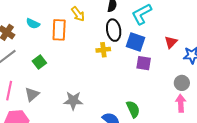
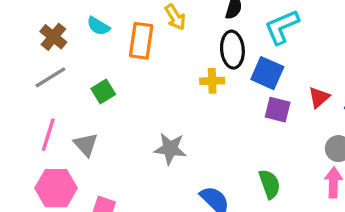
red triangle: (171, 42) -> (319, 97), moved
gray triangle: (32, 94) -> (86, 145), turned -35
gray star: (73, 101) -> (170, 149), moved
green semicircle: (133, 109) -> (270, 184), moved

